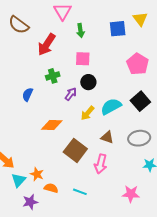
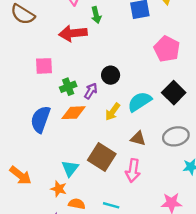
red arrow: (47, 45) -> (73, 33), moved, turned 55
pink square: (83, 59) -> (44, 66), moved
green cross: (53, 76) -> (68, 87), moved
blue semicircle: (28, 94) -> (40, 119), moved, size x1.6
orange diamond: (52, 125) -> (74, 113), moved
cyan triangle: (18, 180) -> (70, 168), moved

